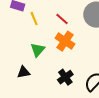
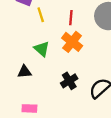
red line: (62, 19) -> (71, 18), turned 48
green triangle: (38, 50) -> (42, 49), turned -35

